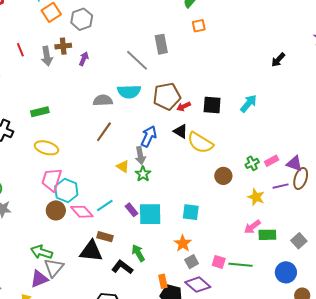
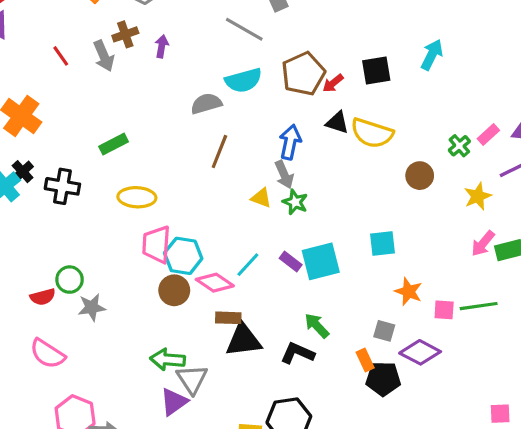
yellow star: (256, 197) -> (478, 196), turned -30
brown rectangle: (105, 237) -> (228, 318), moved
orange star: (183, 243) -> (409, 292), moved
gray square: (192, 262) -> (384, 331), moved, turned -32

